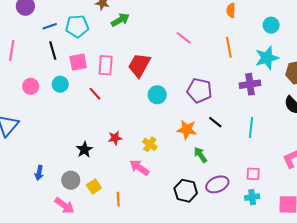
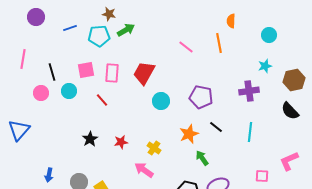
blue line: (50, 26) -> (70, 28), moved
cyan pentagon: (77, 26) -> (99, 36), moved
orange line: (229, 47) -> (219, 43), moved
black line: (53, 50) -> (52, 72), moved
cyan star: (267, 58) -> (265, 66), size x0.6
orange star: (187, 130) -> (189, 134), turned -30
black star: (84, 150) -> (90, 139), moved
pink square: (253, 174) -> (262, 176), moved

